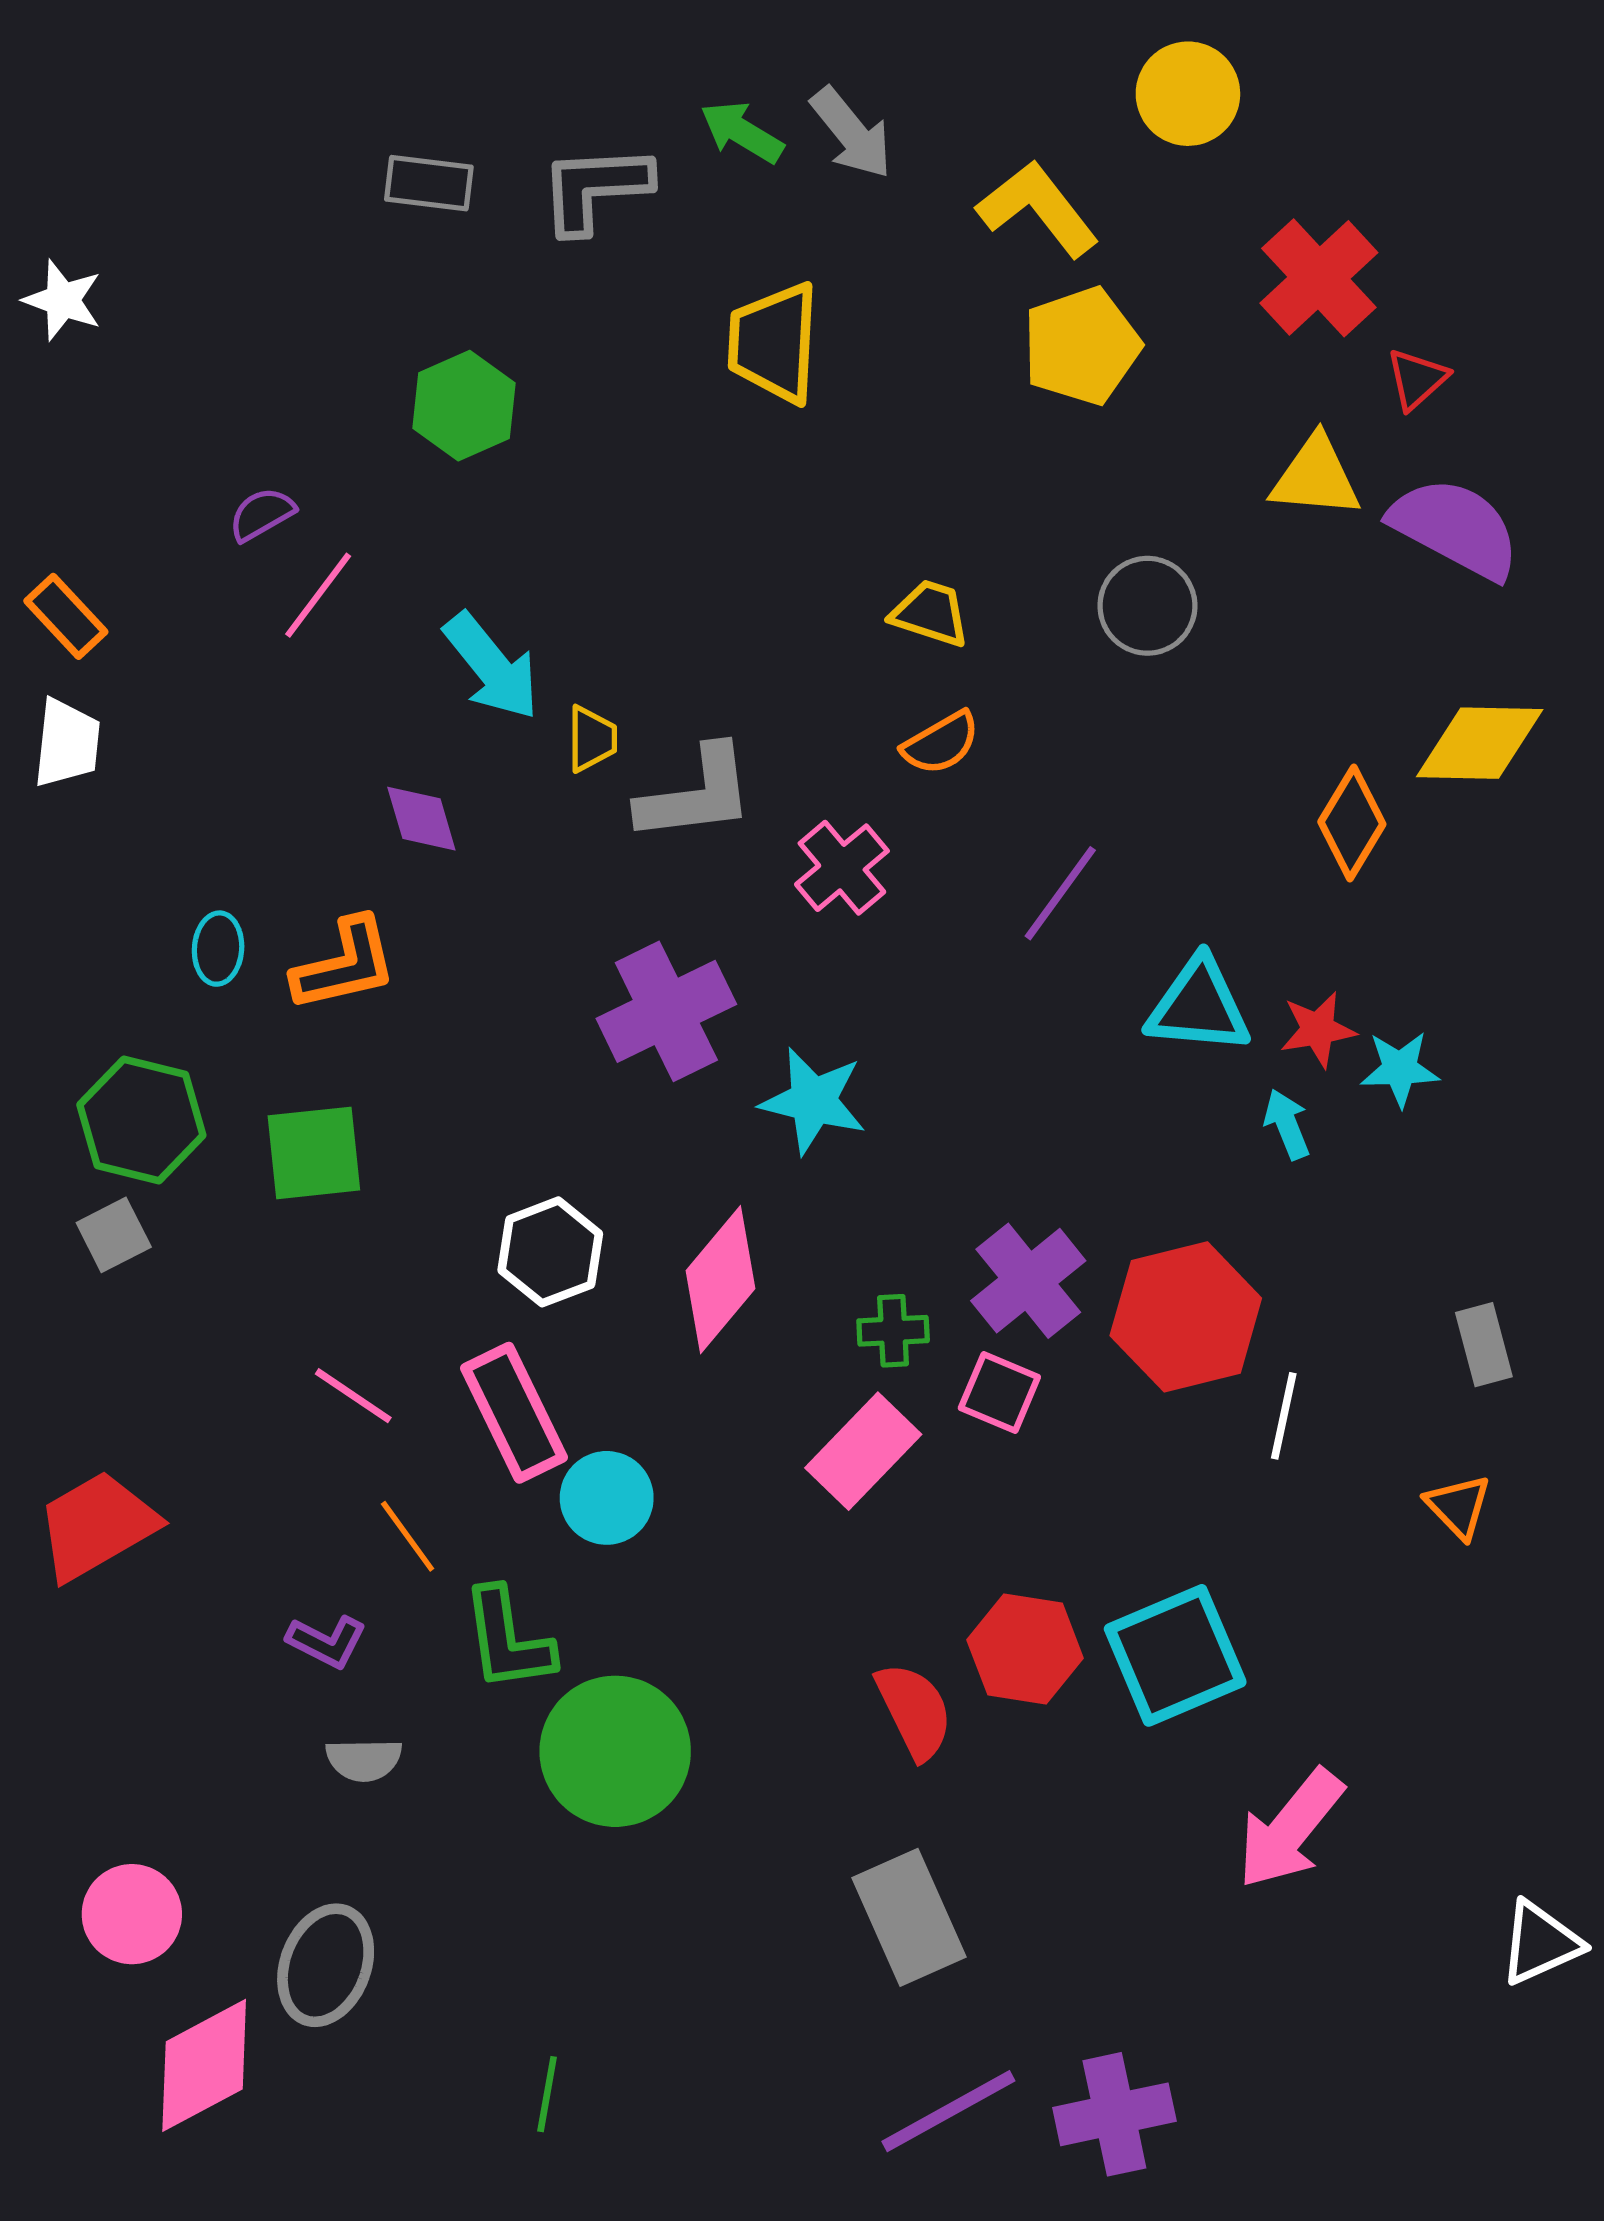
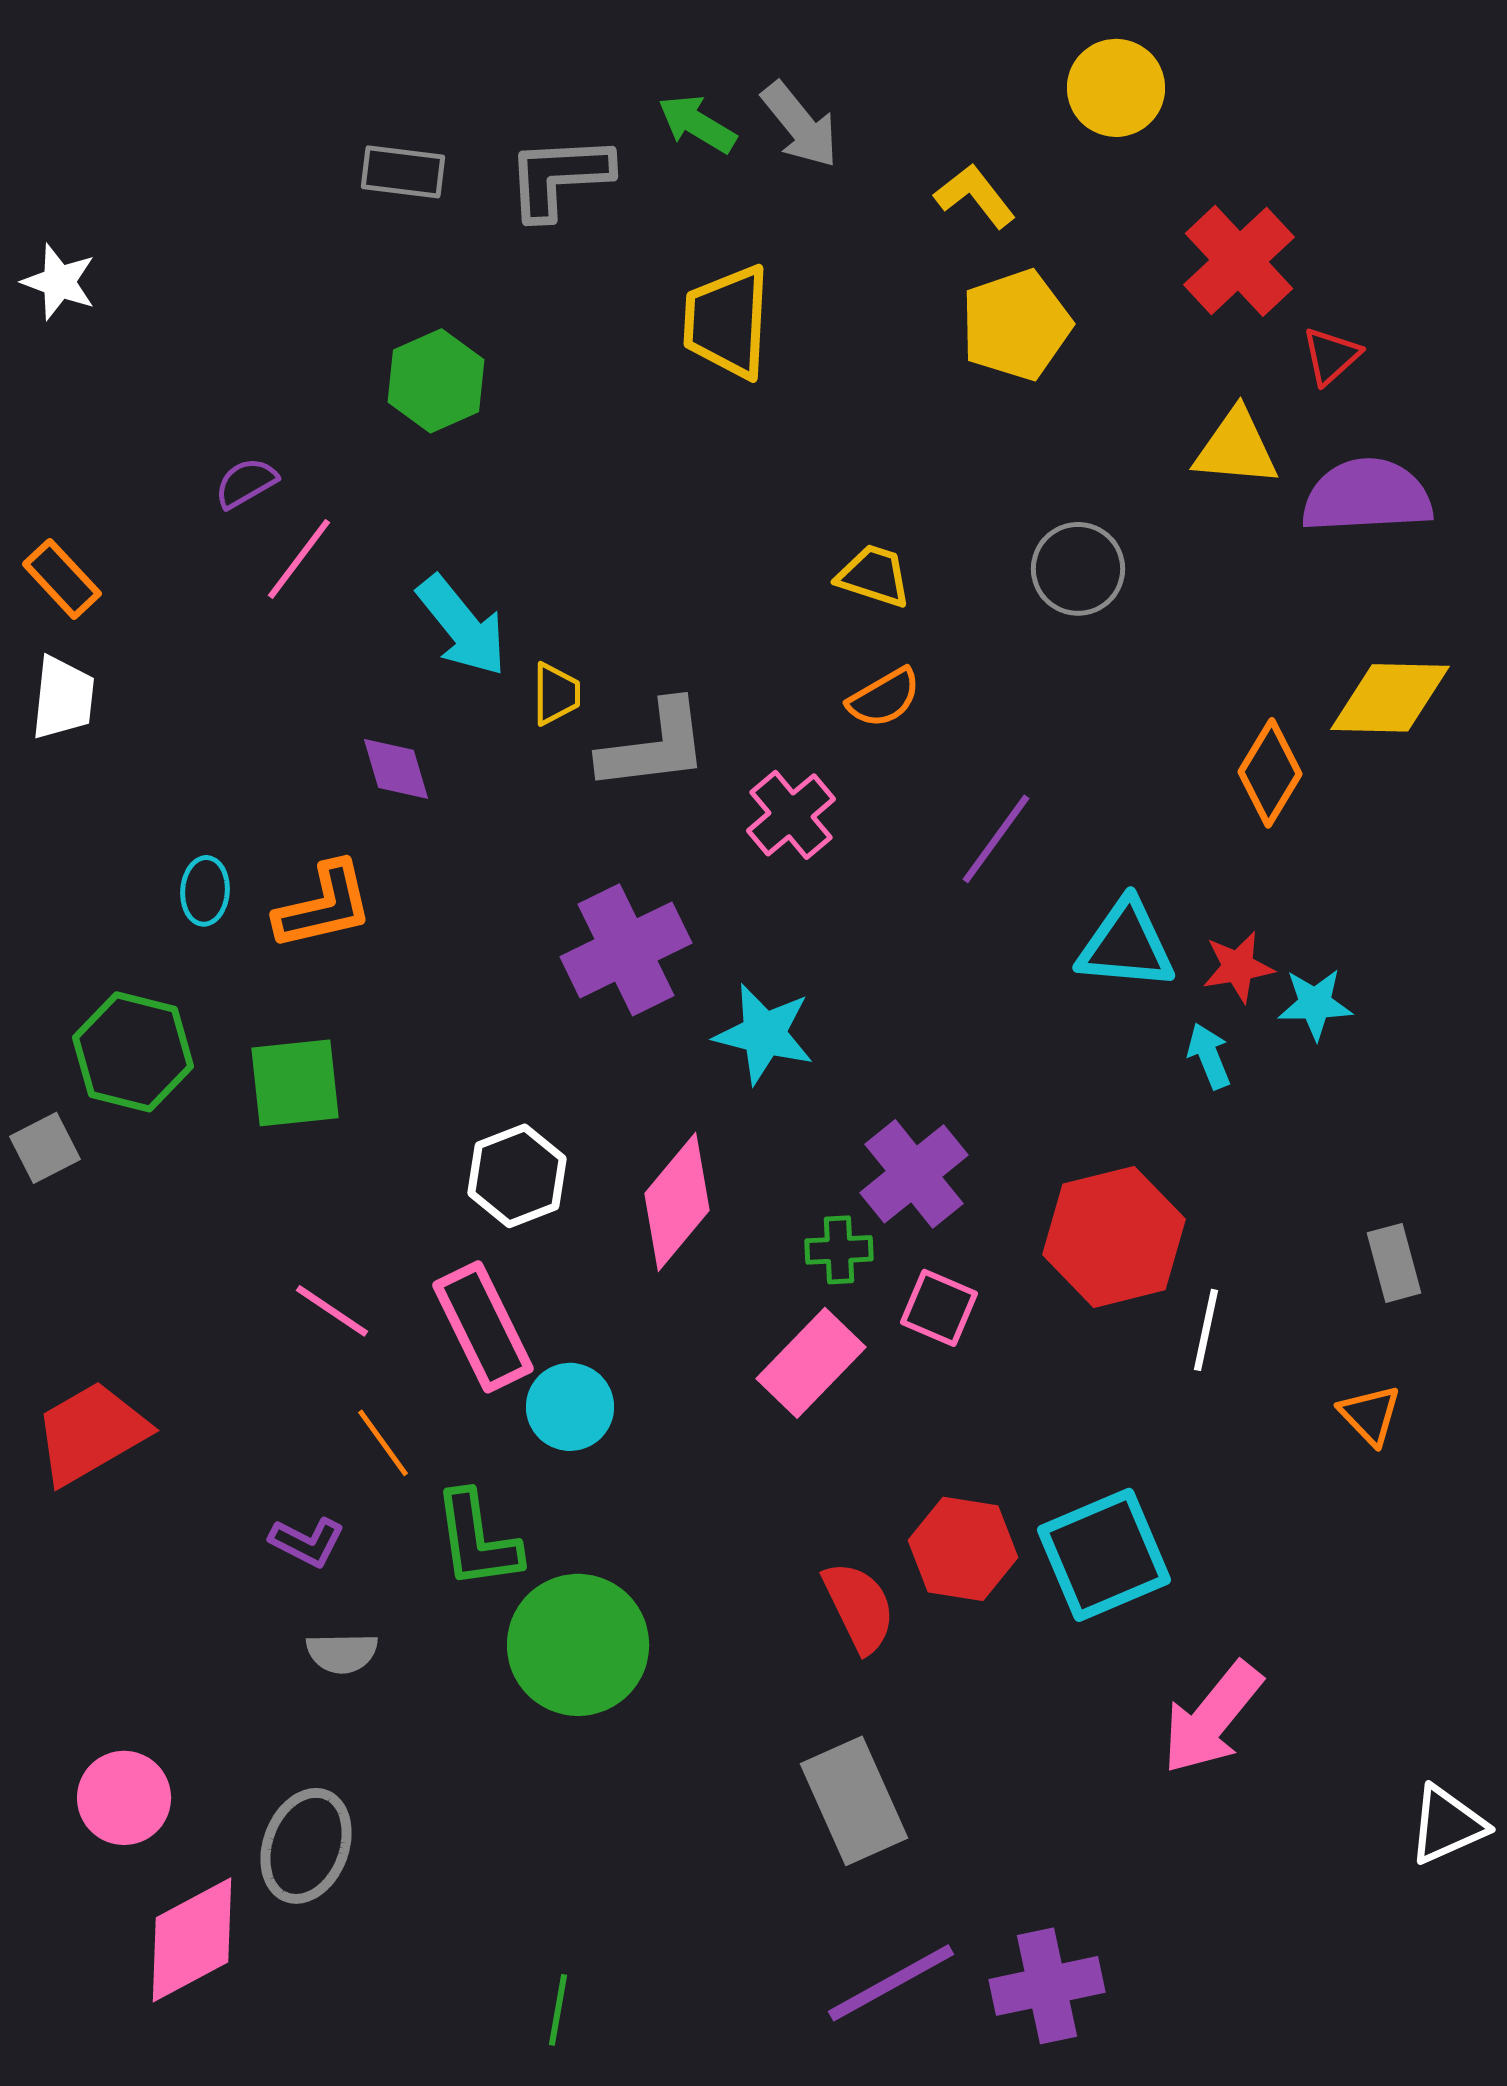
yellow L-shape: (1038, 209) -> (975, 196), size x0.7
purple semicircle: (1455, 528) -> (1367, 496), turned -31
gray square: (114, 1235) -> (45, 1148), moved
purple cross: (1028, 1281) -> (914, 1174), moved
green line: (547, 2094) -> (558, 2010), moved

